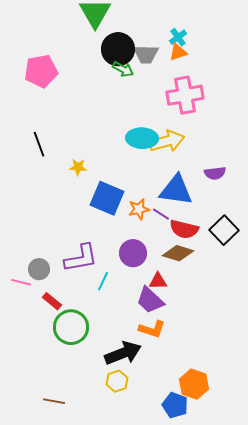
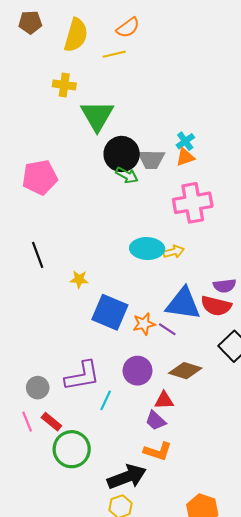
yellow arrow: (167, 141) -> (174, 252), size x0.6
red semicircle: (184, 229) -> (216, 306), moved
pink line: (21, 282) -> (27, 422), moved, turned 54
purple trapezoid: (150, 300) -> (156, 421), size x0.7

